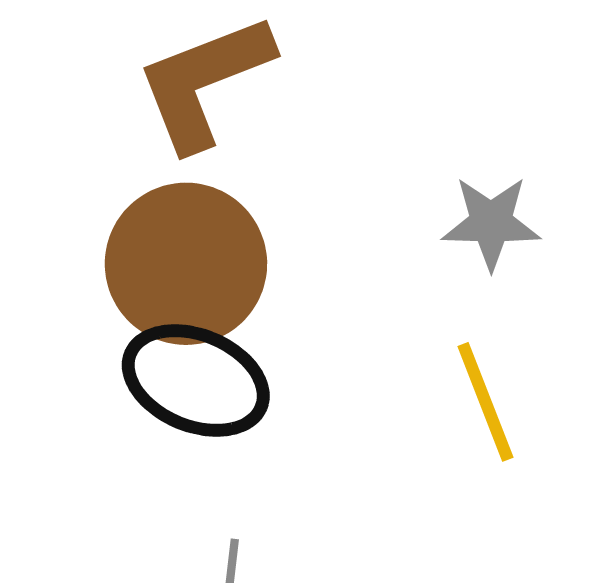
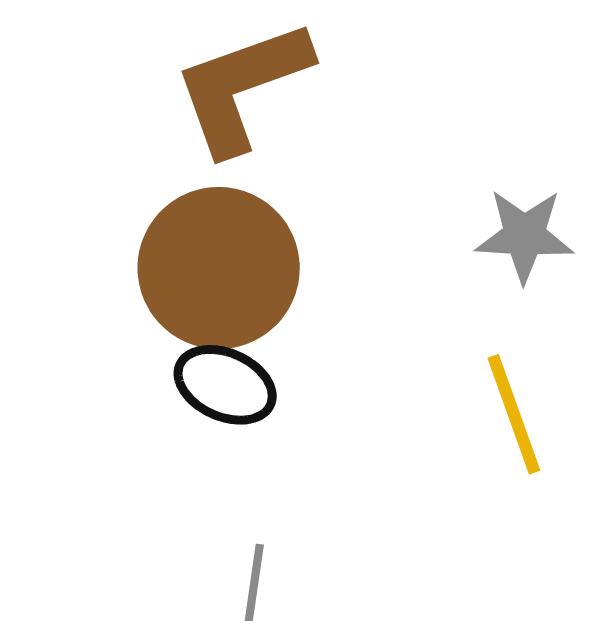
black ellipse: (196, 380) -> (225, 385), size x0.7

